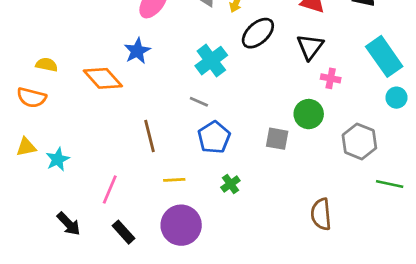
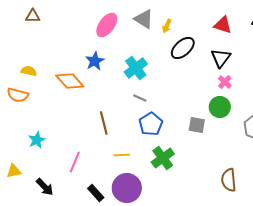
cyan cross: (211, 61) -> (136, 68), moved
pink cross: (331, 78) -> (225, 82), moved, turned 32
yellow triangle: (26, 147) -> (14, 171), moved
green cross: (230, 184) -> (163, 158), size x1.6
black rectangle: (123, 232) -> (96, 193), moved

